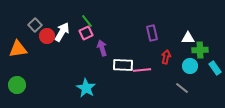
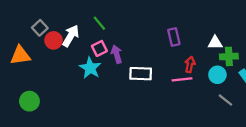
pink square: (86, 33) -> (99, 48), moved
pink line: (142, 70) -> (182, 79), moved
green circle: (17, 85) -> (29, 101), moved
cyan star: (86, 88) -> (90, 68), moved
gray line: (182, 88) -> (225, 100), moved

